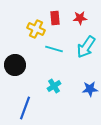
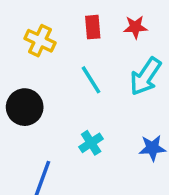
yellow cross: (36, 29) -> (40, 41), moved
cyan line: (54, 49) -> (91, 80), turned 42

